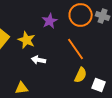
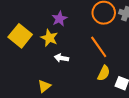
purple star: (50, 21) -> (59, 19), moved
yellow triangle: (22, 88) -> (44, 86), turned -32

